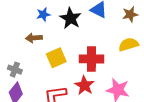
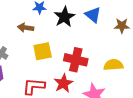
yellow semicircle: (129, 44) -> (113, 65), moved

